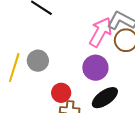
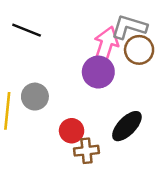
purple circle: (95, 68) -> (98, 72), moved

